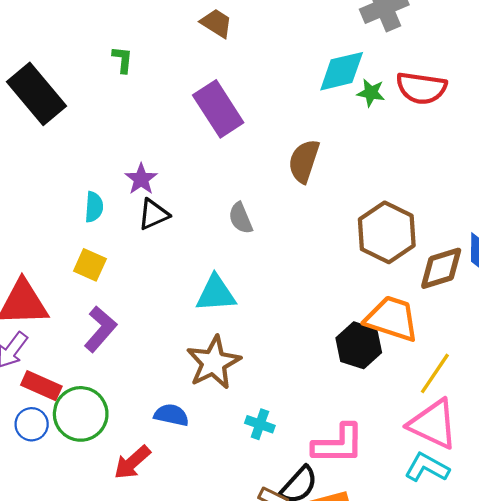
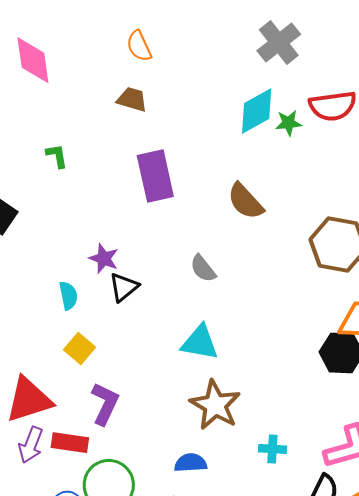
purple rectangle: (218, 109) -> (155, 176), turned 36
brown semicircle: (304, 161) -> (245, 201), turned -45
yellow square: (90, 265) -> (79, 349), turned 32
cyan triangle: (216, 294) -> (200, 343), turned 30
red rectangle: (41, 386) -> (70, 443), moved

